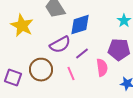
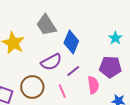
blue diamond: (80, 25) -> (71, 42), turned -50

